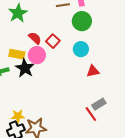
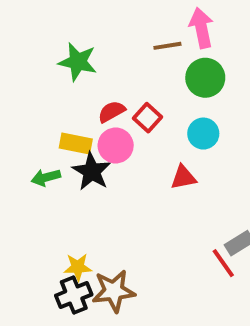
green star: (18, 13) -> (78, 62), turned -30
red semicircle: (35, 38) -> (112, 112), turned -72
red triangle: (93, 71) -> (183, 177), moved

